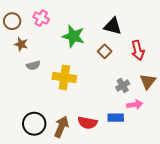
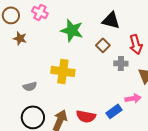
gray semicircle: (33, 65) -> (30, 86), moved
gray cross: (123, 85) -> (121, 63), moved, turned 32
blue rectangle: (116, 118) -> (114, 111), turned -35

